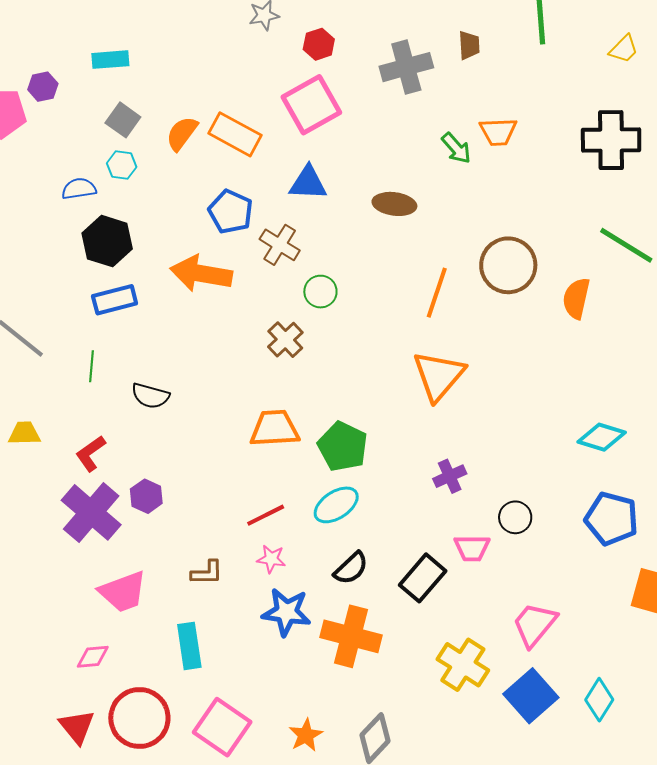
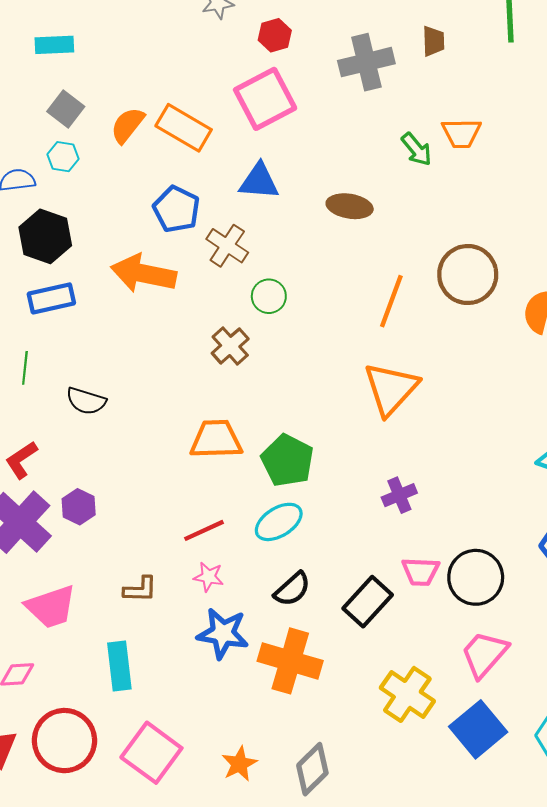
black circle: (515, 517) -> (476, 577), moved, size x1.6

